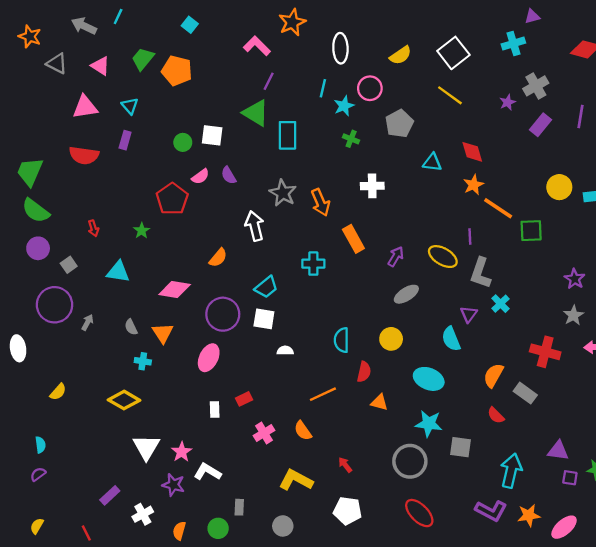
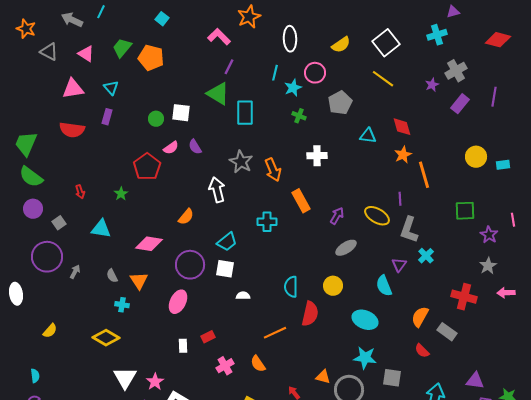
orange line: (498, 208) -> (424, 175), turned 40
green square: (531, 231) -> (465, 211), moved
red semicircle: (364, 372) -> (310, 314), size x1.4
orange triangle: (379, 402) -> (323, 377), moved

